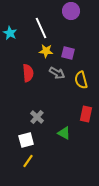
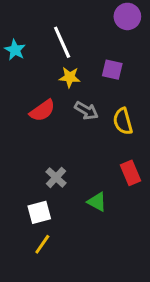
purple circle: (71, 11) -> (127, 16), moved
purple square: (68, 53) -> (112, 70), moved
red semicircle: (28, 73) -> (42, 111), turned 60
red rectangle: (86, 114) -> (130, 173), turned -35

